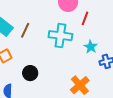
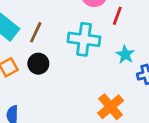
black circle: (30, 73) -> (38, 64), moved

